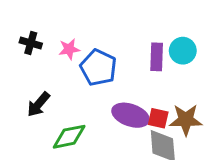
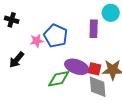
pink star: (69, 49) -> (37, 41), moved
cyan circle: (183, 51) -> (111, 13), moved
green diamond: (69, 137) -> (59, 79), moved

